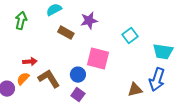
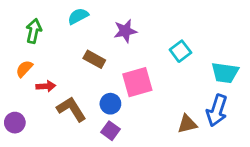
brown rectangle: (66, 33) -> (94, 59), moved
pink square: (98, 59) -> (137, 82), turned -30
orange semicircle: (23, 79) -> (24, 69), moved

